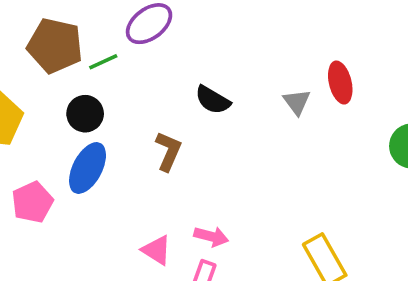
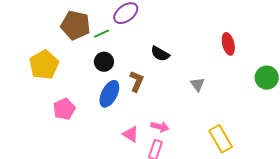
gray triangle: (297, 102) -> (198, 84), moved
black circle: (85, 114) -> (104, 62), moved
blue ellipse: (88, 168) -> (109, 94), moved

